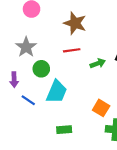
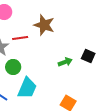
red line: (72, 50) -> (20, 38), moved

